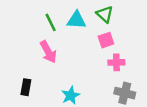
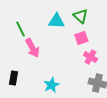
green line: (51, 22) -> (20, 29), moved
pink cross: (116, 62) -> (90, 57), turned 32

